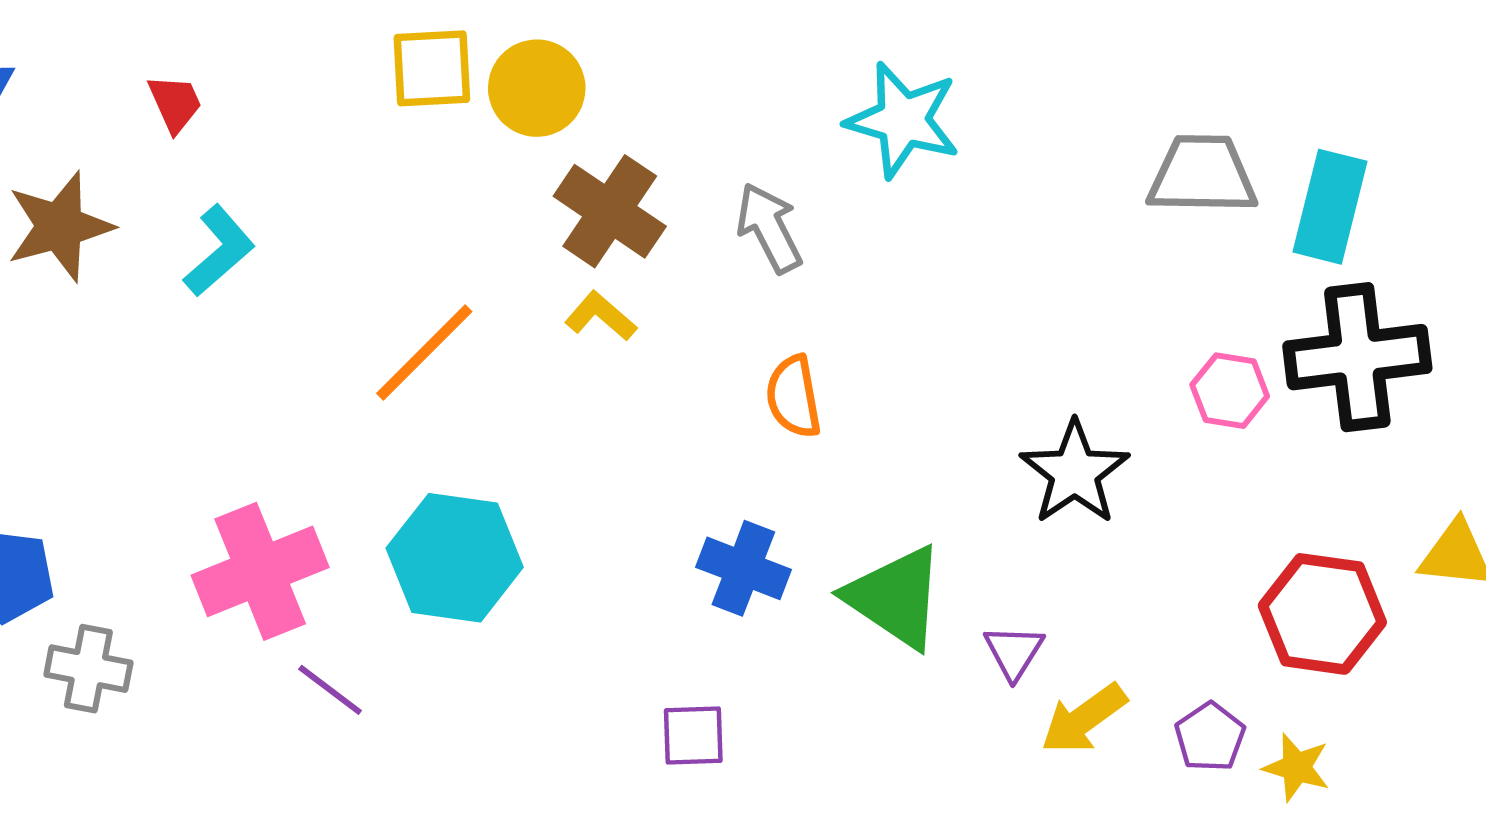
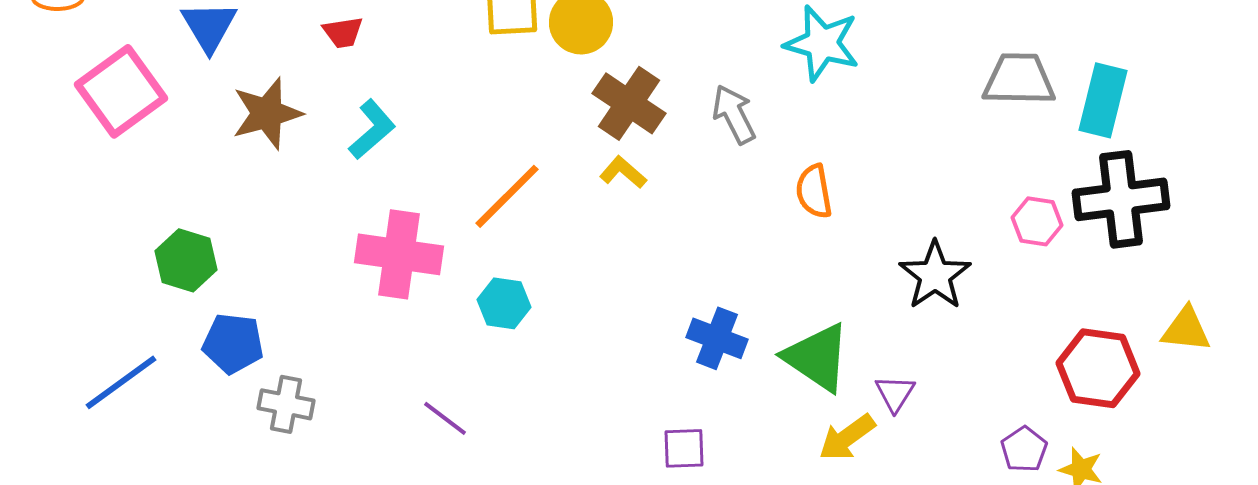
red trapezoid: (175, 103) -> (343, 32), turned 105
orange semicircle: (794, 397) -> (814, 191), moved
cyan hexagon: (455, 558) -> (504, 303), moved, size x0.6
pink cross: (260, 571) -> (399, 254), moved, turned 30
yellow arrow: (1084, 719) -> (847, 437), moved

